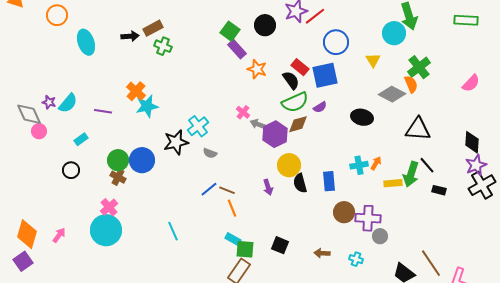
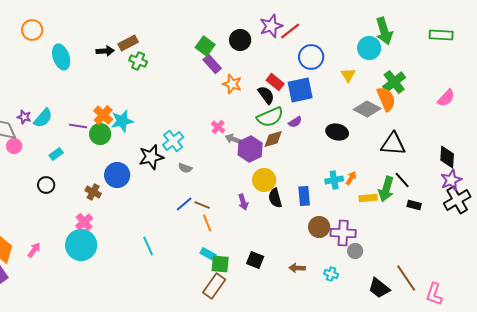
orange semicircle: (411, 84) -> (386, 99), size x1.4
orange cross: (136, 91) -> (103, 115), moved
green circle: (118, 160) -> (100, 134), moved

